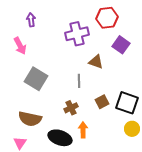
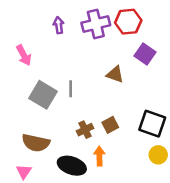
purple arrow: (31, 20) -> (59, 25), moved
purple cross: (77, 34) -> (96, 24), moved
gray line: (79, 81) -> (71, 89), moved
brown square: (102, 102) -> (110, 125), moved

